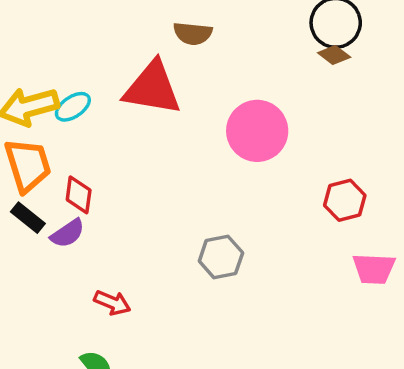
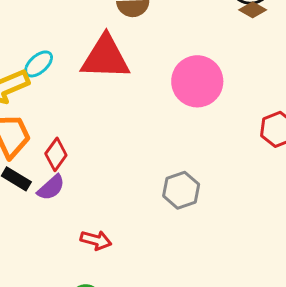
cyan ellipse: (73, 107) -> (39, 64), moved
red diamond: (79, 195) -> (56, 154), turned 36

